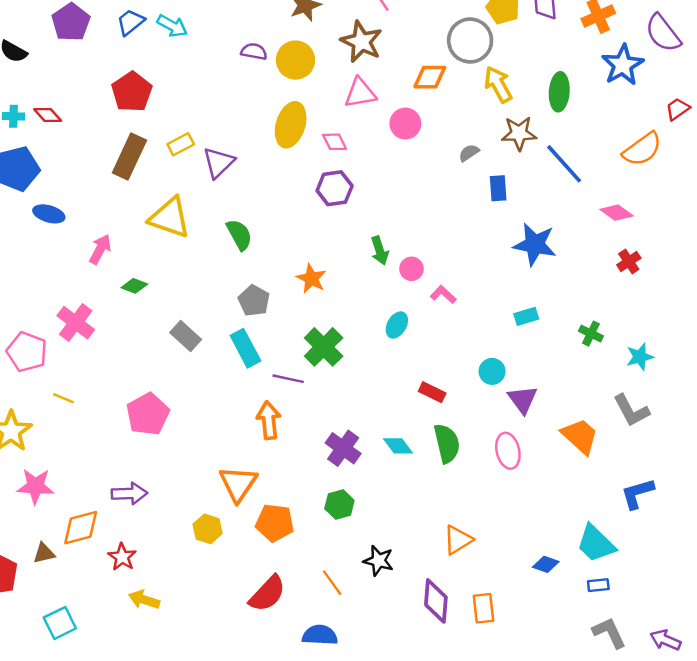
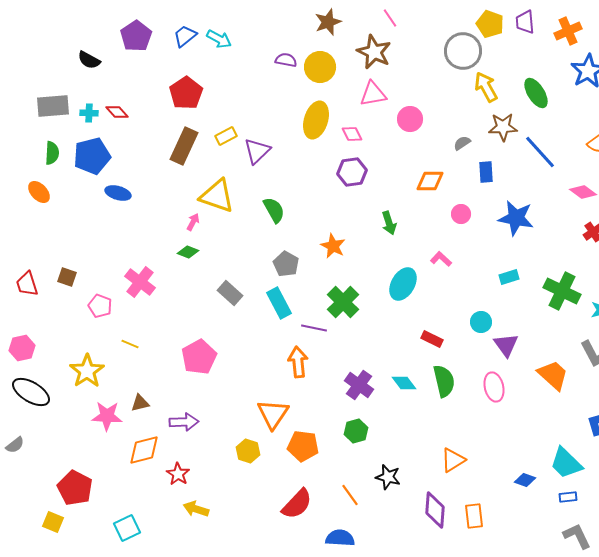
orange diamond: (430, 77) -> (430, 181), moved
green ellipse: (559, 92) -> (536, 93), turned -36
pink arrow: (100, 249) -> (193, 222), moved, size x0.7
pink circle: (411, 269) -> (461, 214), moved
cyan ellipse: (397, 325) -> (403, 284), size x1.5
green cross: (591, 334) -> (562, 291), size x1.8
pink pentagon: (27, 352) -> (100, 306), size x0.7
brown triangle: (44, 553) -> (140, 403), moved

